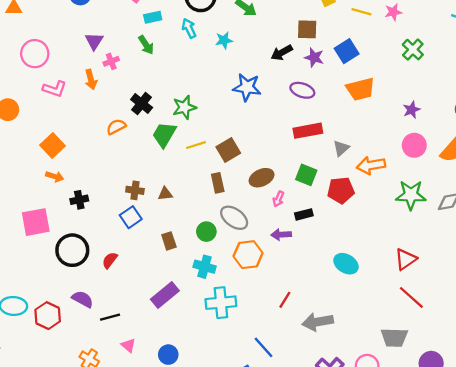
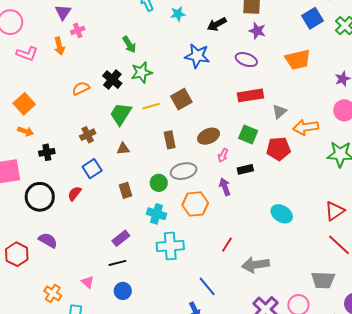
green arrow: (146, 45) -> (129, 45), moved
blue square: (347, 51) -> (313, 18), moved
black arrow: (282, 53) -> (217, 24), moved
black cross: (142, 104) -> (112, 80), moved
green trapezoid: (164, 135) -> (121, 114), moved
brown square: (228, 150) -> (181, 99), moved
brown cross: (135, 190) -> (88, 135), moved, turned -35
gray ellipse: (234, 218) -> (184, 171), turned -50
purple arrow: (281, 235) -> (225, 187), turned 72
red semicircle: (110, 260) -> (75, 193), moved
purple rectangle: (165, 295) -> (121, 238), size x0.7
black line: (110, 317) -> (117, 263), moved

